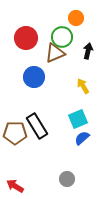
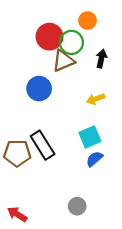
red circle: (26, 38) -> (49, 37), moved
yellow arrow: (83, 86) -> (96, 99), turned -77

